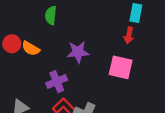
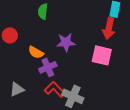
red arrow: (129, 35) -> (109, 28), size x1.5
orange semicircle: (31, 48) -> (36, 52), moved

